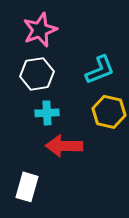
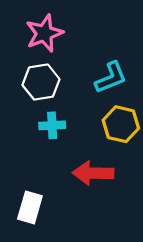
red arrow: (64, 146) -> (93, 173), moved

